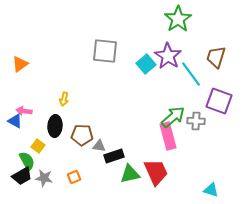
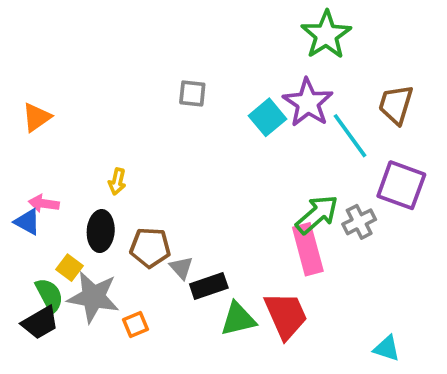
gray square: (105, 51) -> (192, 94), size x0.6
gray cross: (196, 121) -> (359, 222), turned -30
gray triangle: (99, 146) -> (181, 268), turned 40
gray star: (44, 178) -> (93, 297), moved, size x1.6

